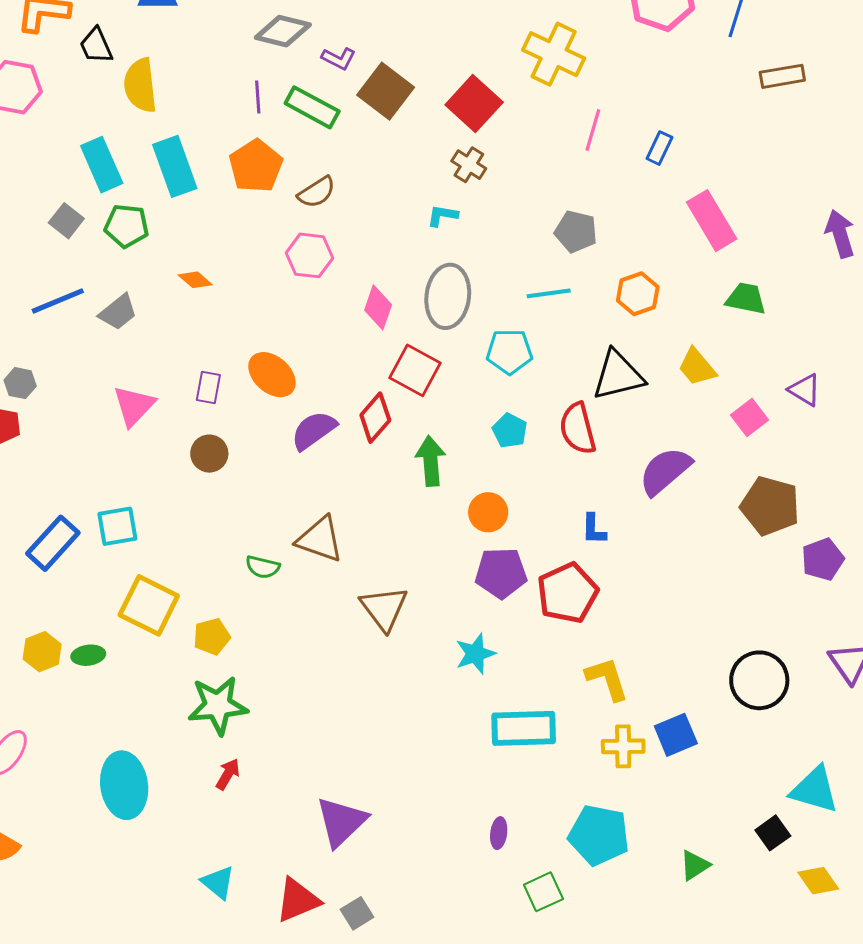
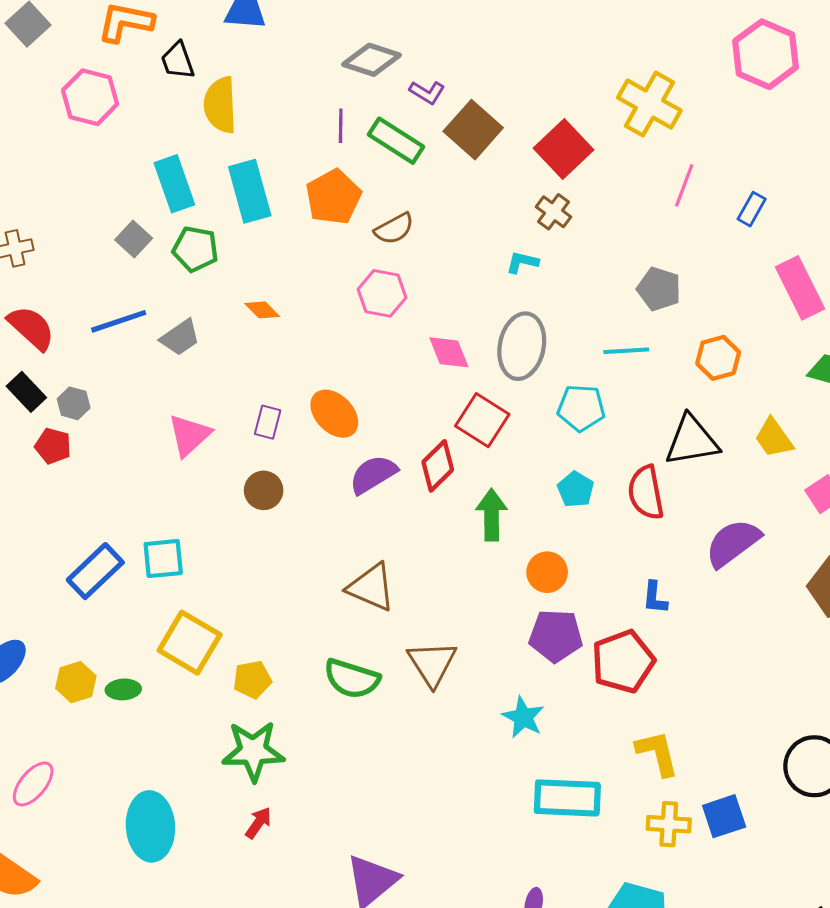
pink diamond: (378, 307) -> (449, 352), turned -45
green semicircle: (263, 567) -> (352, 679), moved, size x1.6
cyan star: (475, 654) -> (523, 717), turned -30

